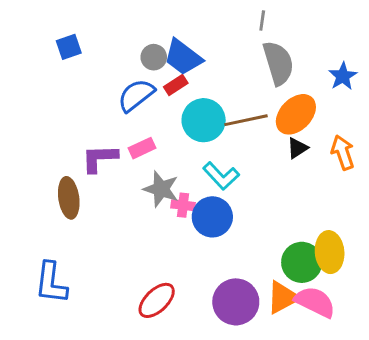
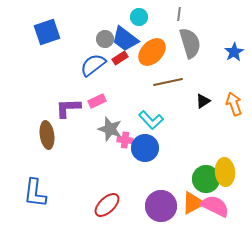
blue square: (69, 47) -> (47, 32), size x1.5
orange ellipse: (296, 114) -> (152, 52), moved
cyan circle: (204, 120) -> (139, 17), moved, size x0.6

